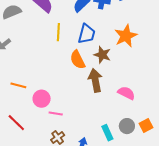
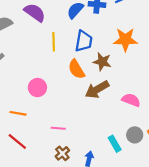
orange star: (126, 36) -> (125, 40), turned 30
brown arrow: (95, 80) -> (97, 89), turned -105
orange line: (18, 85) -> (18, 113), moved
pink circle: (42, 99) -> (37, 88), moved

